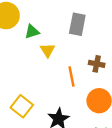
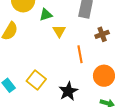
brown cross: (97, 64) -> (102, 34), moved, turned -32

